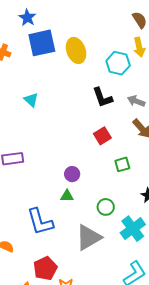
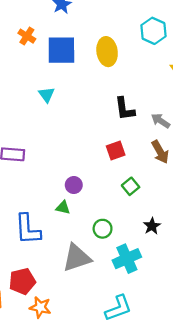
blue square: (42, 43) -> (61, 50), moved
cyan hexagon: (118, 63) -> (153, 31), moved
green square: (122, 164) -> (131, 186), turned -35

